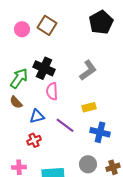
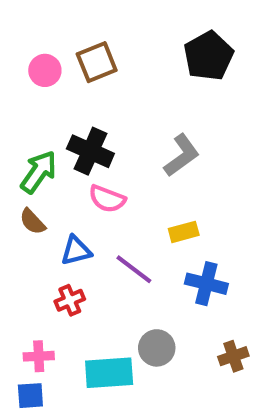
brown square: (47, 25) -> (97, 62), turned 36
pink semicircle: (52, 91) -> (107, 199), turned -66
gray circle: (88, 164) -> (157, 348), moved

